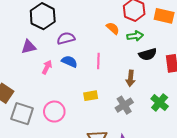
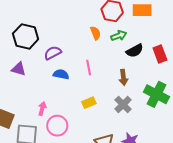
orange semicircle: (113, 28) -> (96, 33), turned 40
purple triangle: (29, 47) -> (19, 69), turned 42
pink arrow: (47, 67) -> (42, 109), moved
green cross: (160, 103) -> (156, 94), size x1.4

